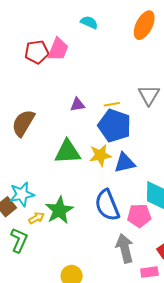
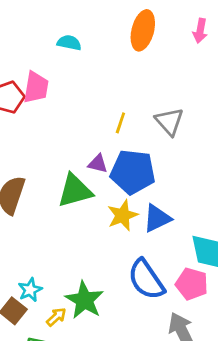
yellow line: (112, 104) -> (120, 123), moved, turned -49
purple triangle: (77, 105) -> (98, 164), moved, turned 35
green triangle: (68, 152) -> (75, 191), moved
cyan star: (22, 194) -> (30, 290), size x0.7
pink pentagon: (139, 216) -> (192, 284), turned 30

